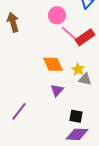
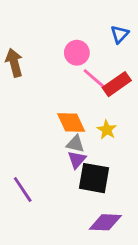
gray triangle: (85, 79) -> (75, 144), moved
purple line: (19, 111) -> (23, 189), turned -72
black square: (76, 116) -> (94, 178), moved, size x1.6

